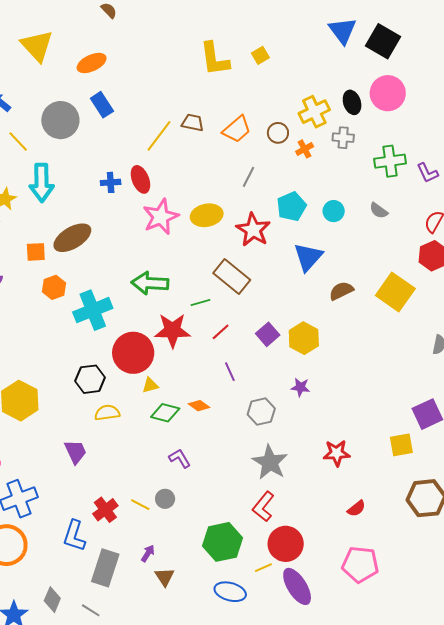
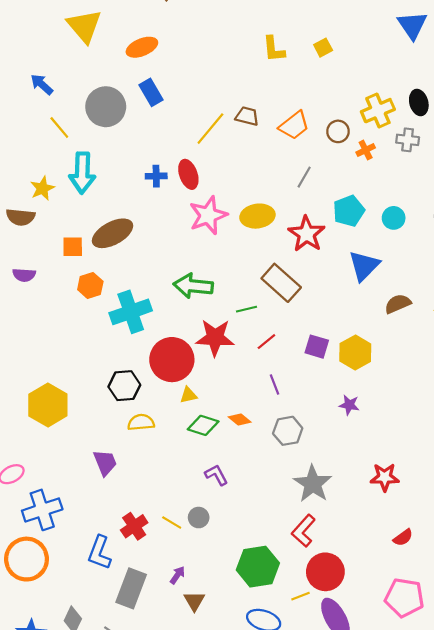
yellow L-shape: (214, 59) -> (274, 49), size x0.7
purple square: (268, 334) -> (317, 347), turned -35
gray hexagon: (261, 412) -> (288, 431), moved

